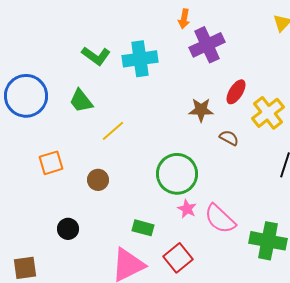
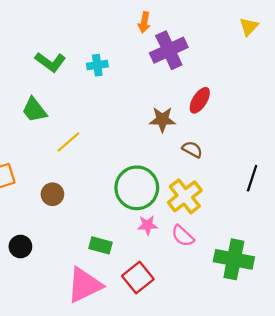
cyan cross: (140, 59) -> (97, 65), size x0.6
yellow cross: (268, 113) -> (185, 196), moved
pink star: (187, 209) -> (147, 225), turned -30
pink semicircle: (220, 219) -> (183, 236), size x0.7

